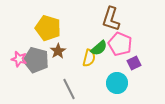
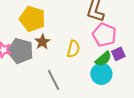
green semicircle: (99, 48) -> (103, 59), moved

